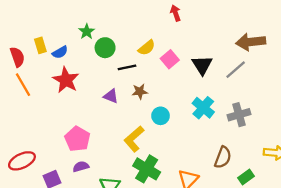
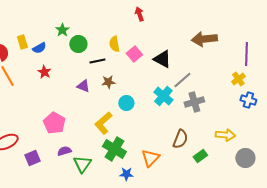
yellow semicircle: (147, 48) -> (114, 44), turned 119
black triangle: (202, 65) -> (162, 59), turned -30
gray line: (236, 70) -> (182, 80), moved
red star: (66, 80) -> (44, 72), size x0.6
purple semicircle: (81, 167) -> (64, 151), moved

